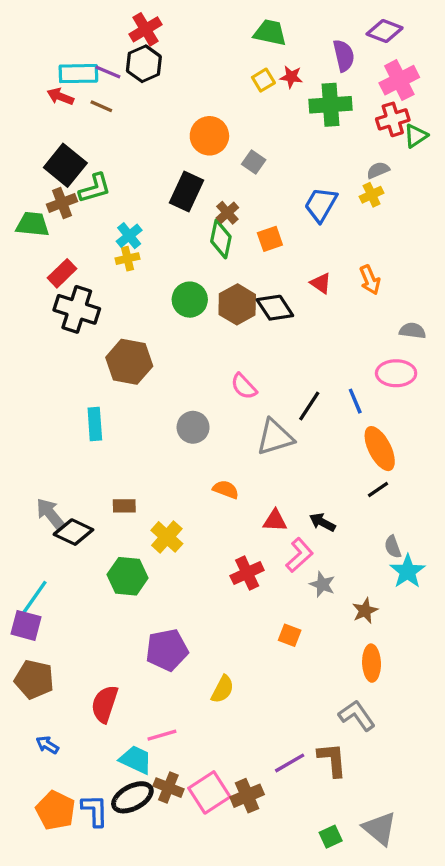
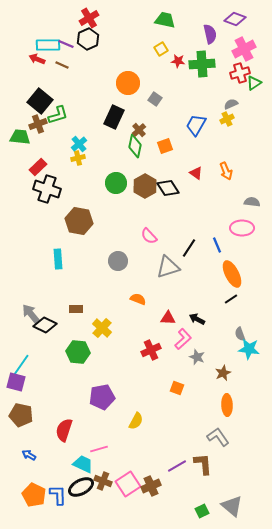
red star: (291, 77) -> (178, 61), moved
cyan star: (408, 571) -> (249, 349), turned -30

